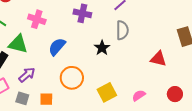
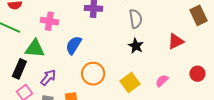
black star: (102, 48) -> (136, 46), moved
red triangle: (158, 59) -> (176, 41), turned -30

